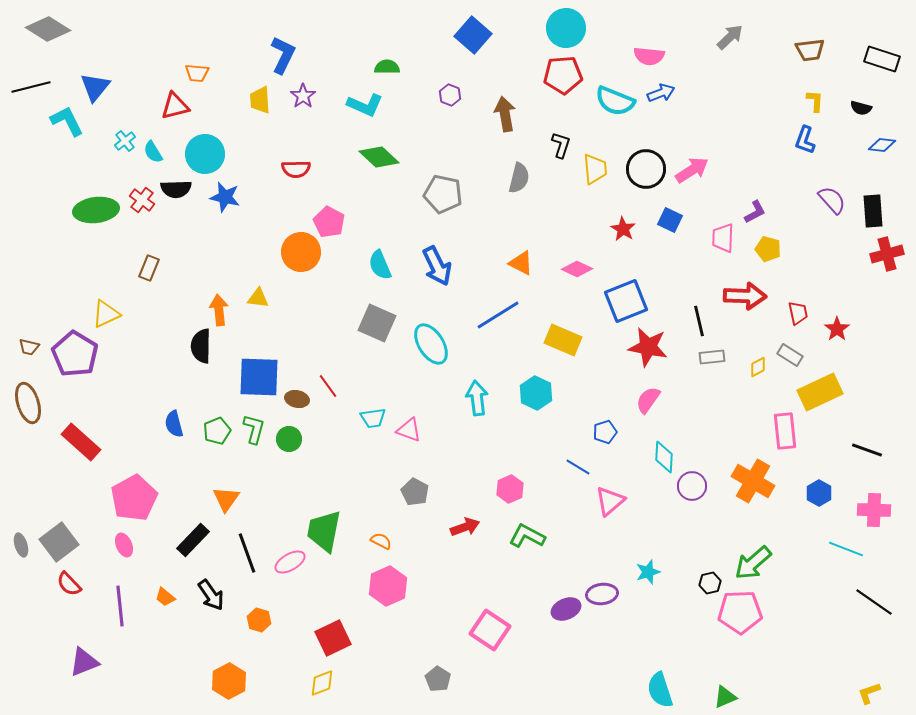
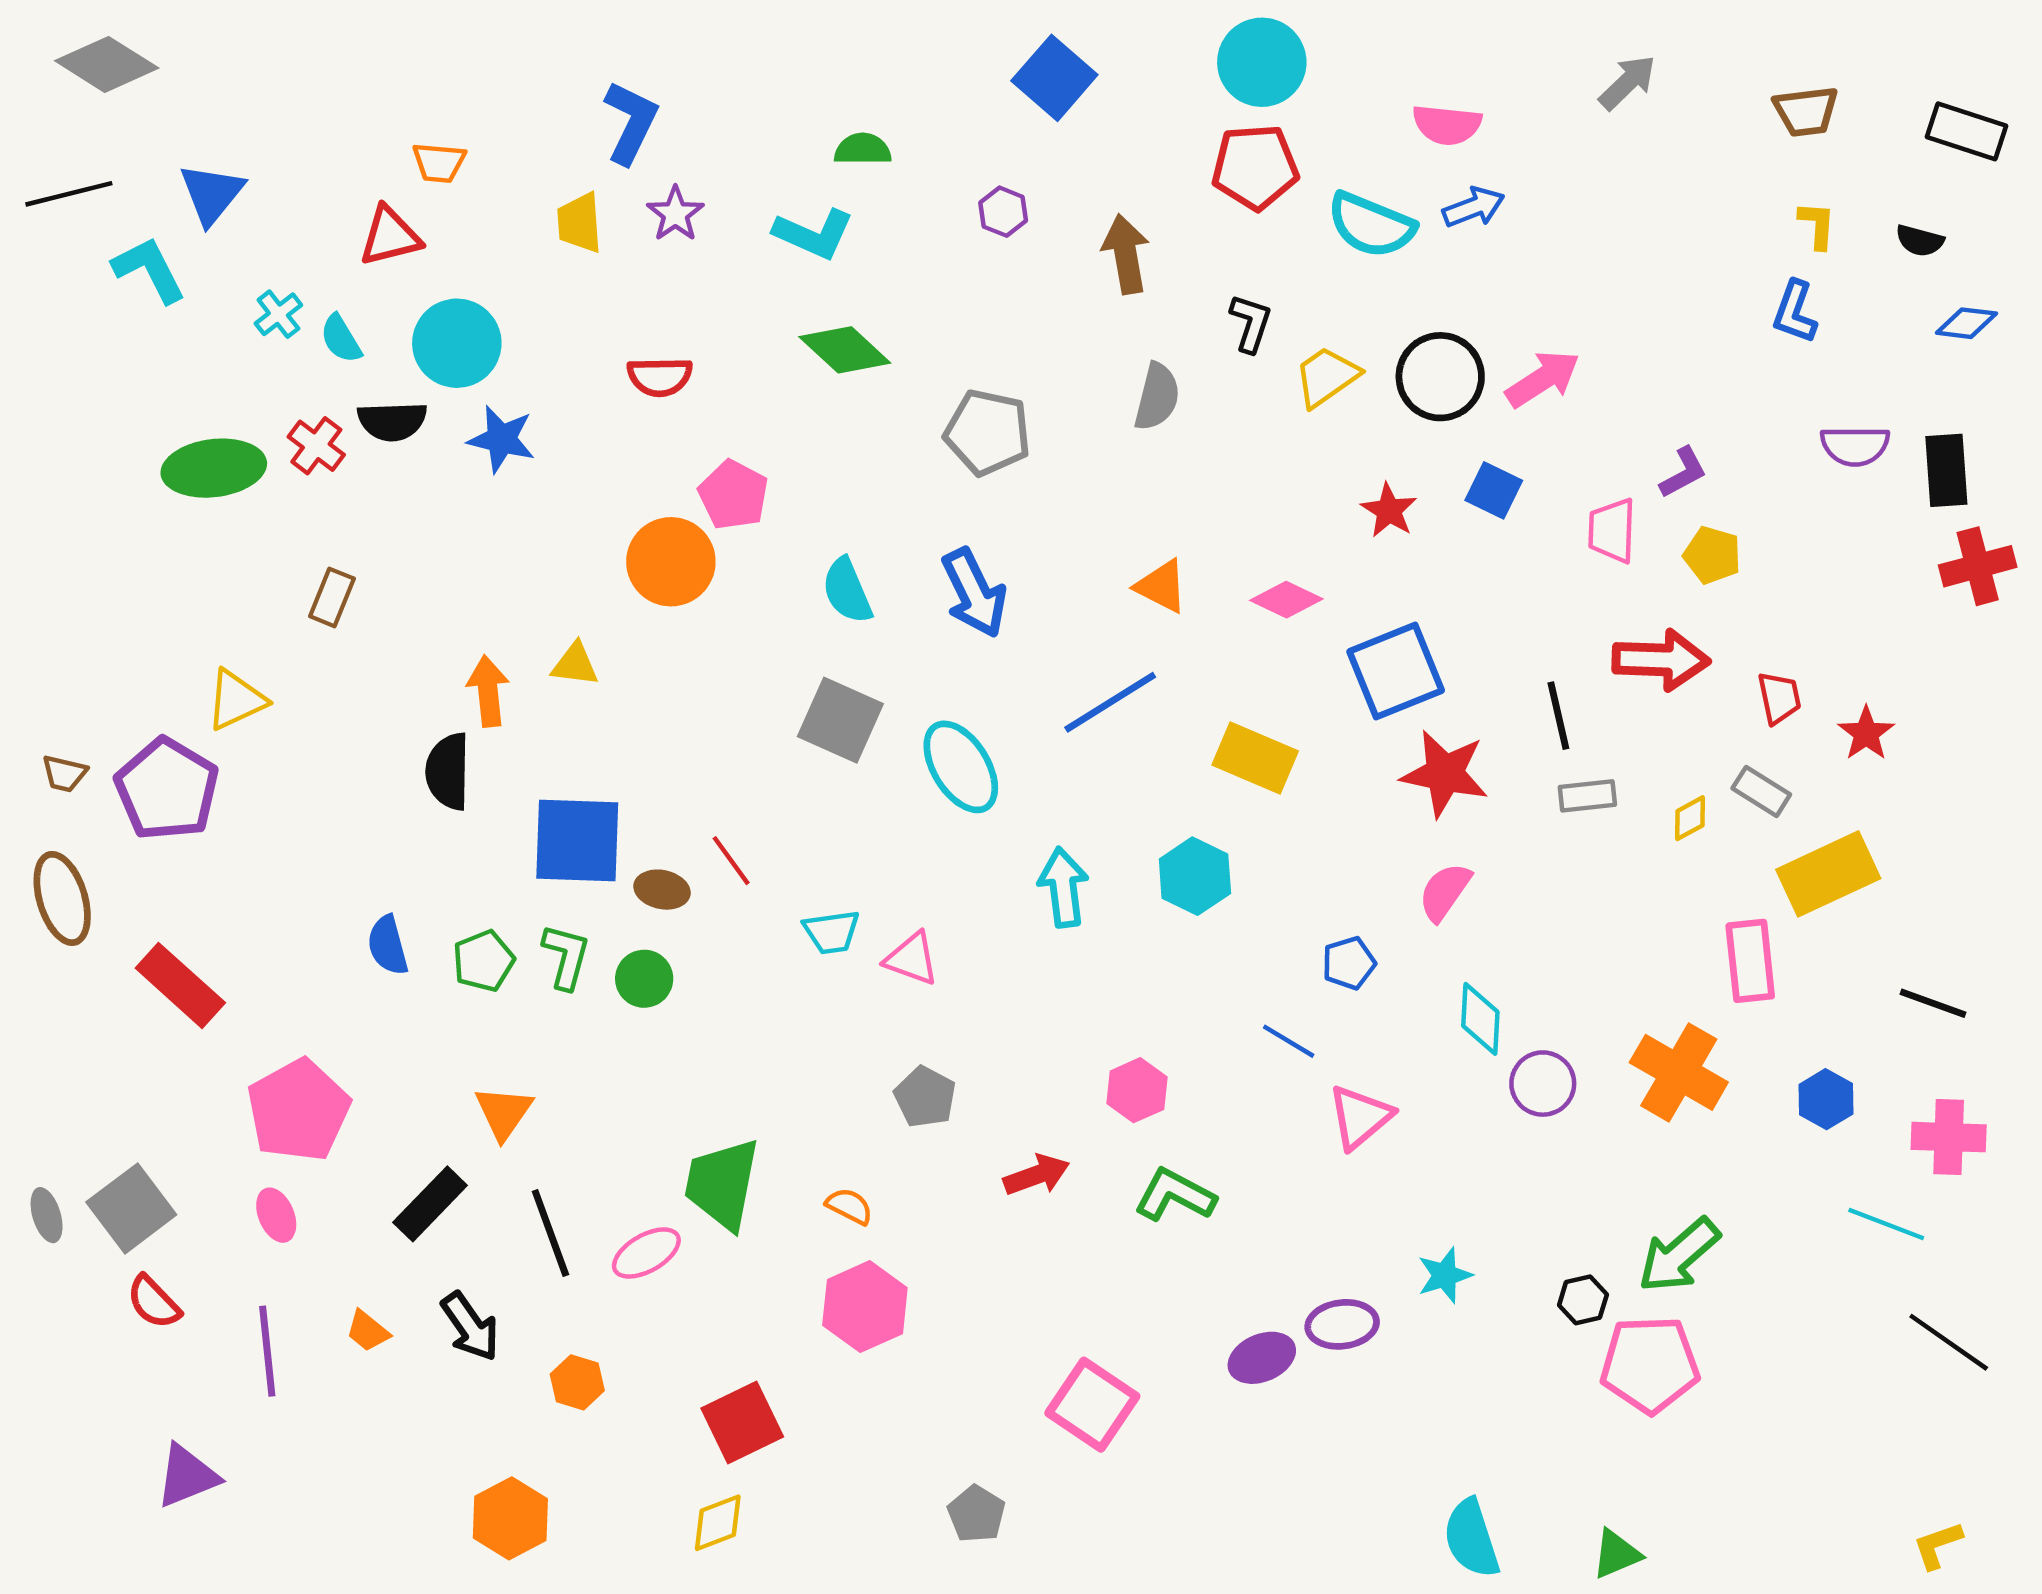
yellow trapezoid: (595, 169) -> (1326, 377), turned -120
purple semicircle: (832, 200) -> (1855, 446), turned 132

